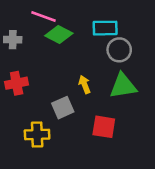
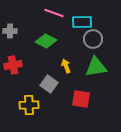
pink line: (44, 17) -> (54, 13), moved
green diamond: (59, 34) -> (46, 41), moved
gray square: (63, 108) -> (49, 84), turned -30

